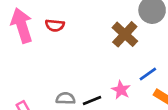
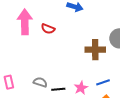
brown cross: (125, 34) -> (95, 50), turned 30

